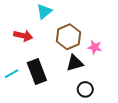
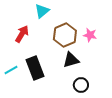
red arrow: (23, 36) -> (22, 34), turned -72
pink star: (95, 47) -> (90, 35), moved

